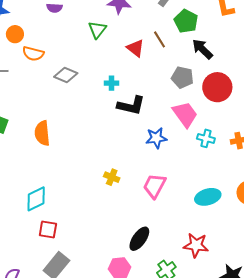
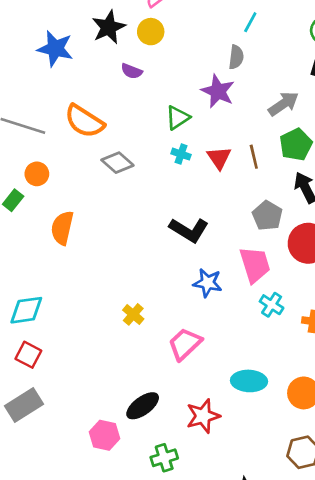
orange circle: (15, 34) -> (37, 174), moved
orange semicircle: (33, 54) -> (84, 121), size x1.4
cyan cross: (111, 83) -> (181, 154), moved
red star: (196, 245) -> (203, 416), moved, turned 30

